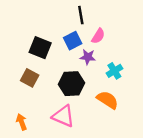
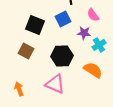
pink semicircle: (98, 36) -> (93, 15), moved, turned 112
purple star: (88, 57) -> (84, 33), moved

